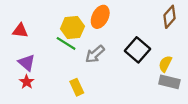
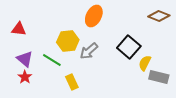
brown diamond: (169, 17) -> (159, 16), turned 70
yellow hexagon: (72, 27) -> (68, 41), moved
green line: (66, 43) -> (52, 60), moved
yellow semicircle: (165, 64) -> (145, 63), moved

